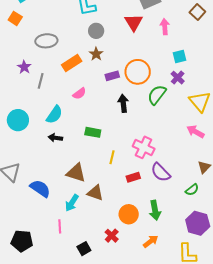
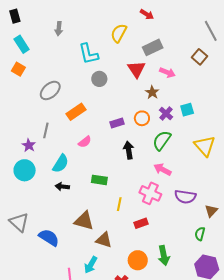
pink arrow: (165, 27) -> (167, 73), turned 119
gray ellipse: (46, 41) -> (50, 90), turned -35
brown star: (96, 54) -> (152, 92), moved
cyan square: (180, 56) -> (187, 110), moved
purple star: (24, 67) -> (29, 145), moved
orange circle: (138, 72) -> (142, 118), size x0.6
purple cross: (178, 78) -> (166, 114), moved
pink arrow: (195, 132) -> (163, 169), moved
purple semicircle: (161, 172) -> (185, 197), moved, turned -35
green semicircle: (192, 190) -> (200, 234), turned 144
cyan arrow: (72, 203) -> (91, 265), moved

